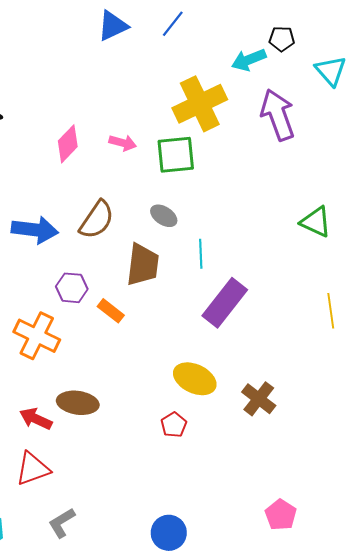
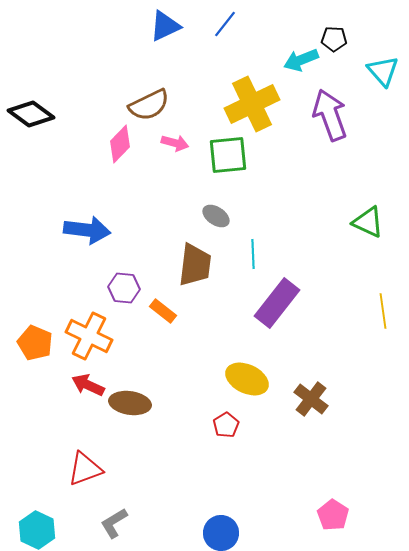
brown semicircle: (97, 220) -> (149, 105), moved, turned 30
red arrow: (36, 419) -> (88, 385), moved

